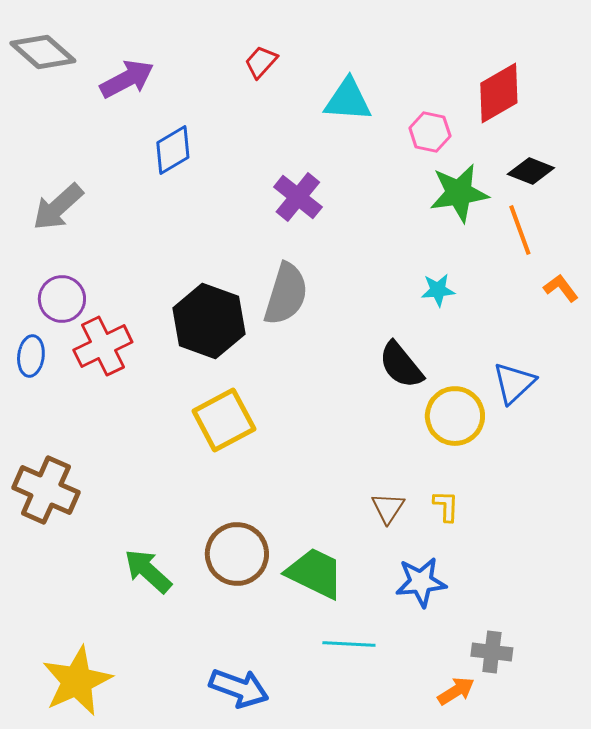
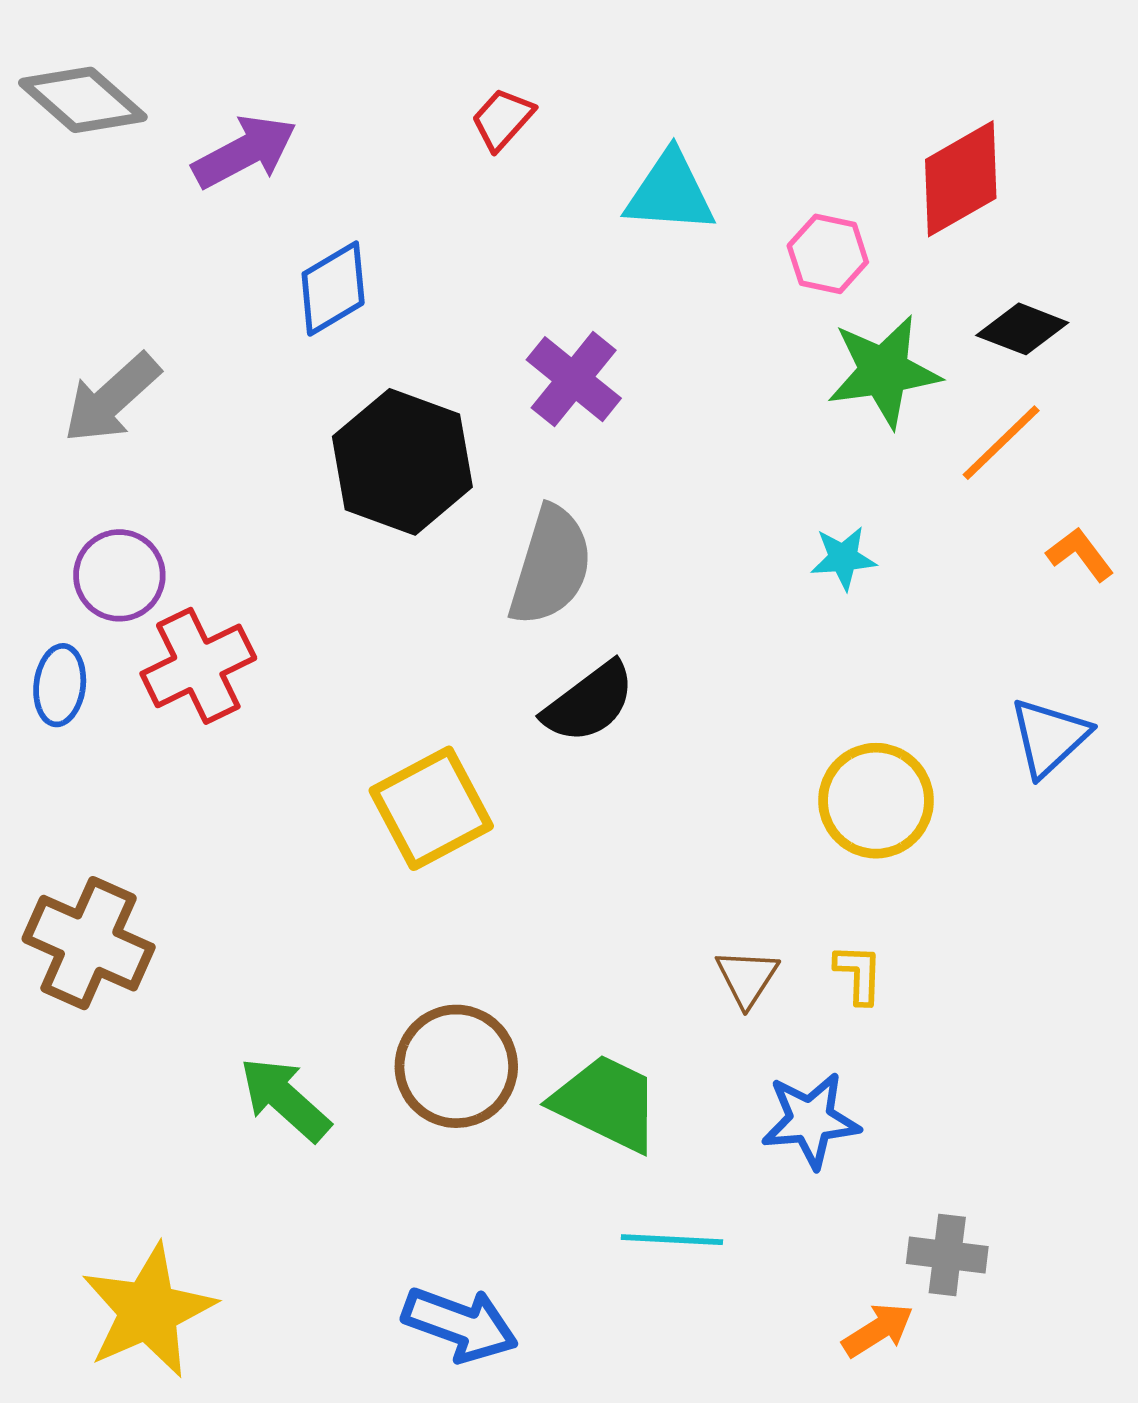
orange line: (520, 230) -> (1001, 443), turned 66
black hexagon: (209, 321) -> (402, 462), moved
black semicircle: (401, 365) -> (589, 702), moved, turned -88
blue triangle: (514, 383) -> (1049, 737), moved

